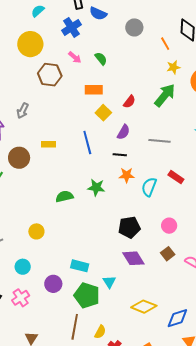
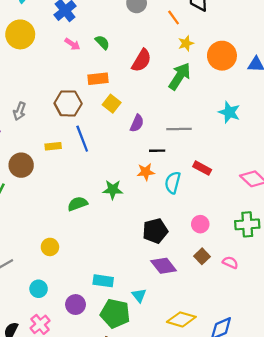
brown hexagon: (50, 75) -> (68, 103), moved
red semicircle: (129, 102) -> (141, 60), moved, size x1.5
blue line: (87, 142) -> (82, 139), moved
black line: (120, 155) -> (157, 151), moved

